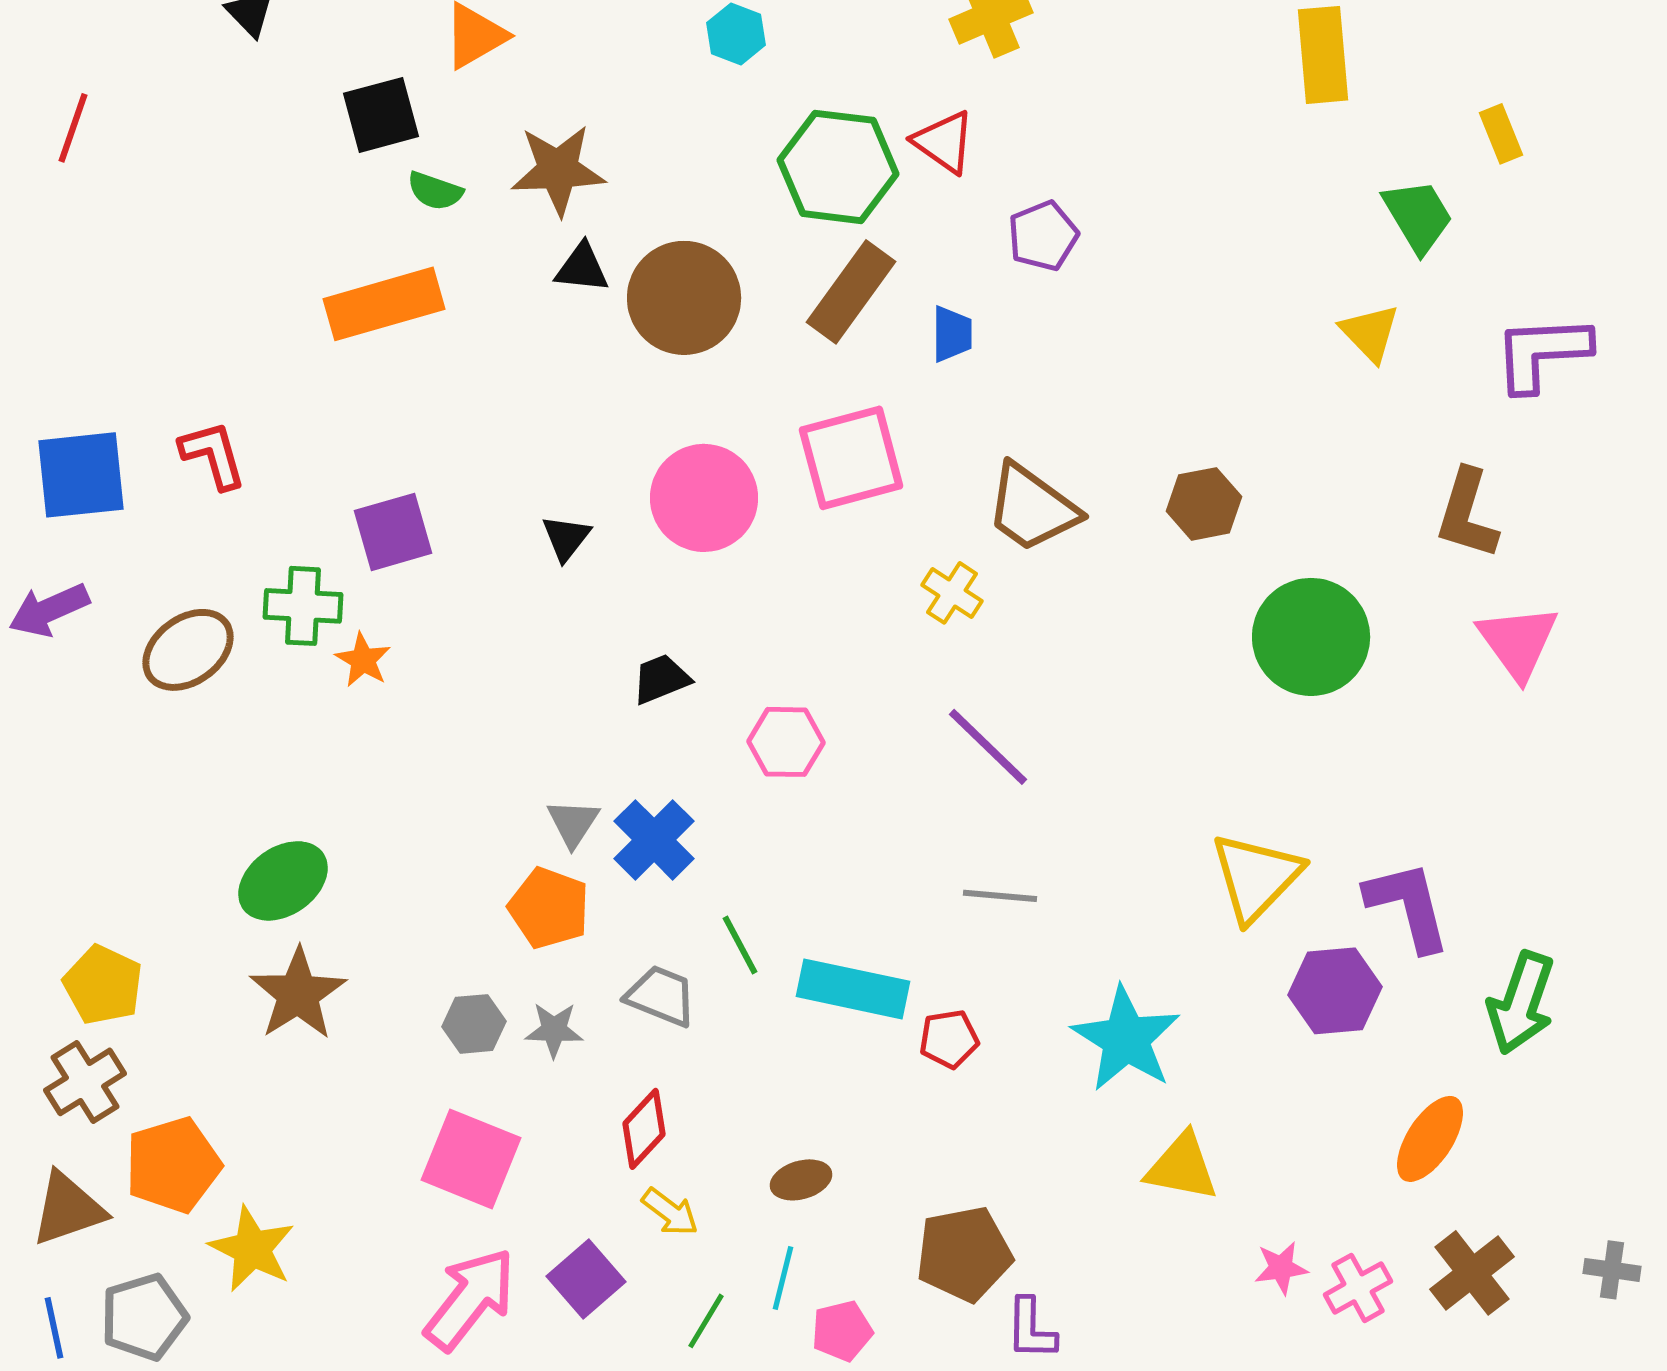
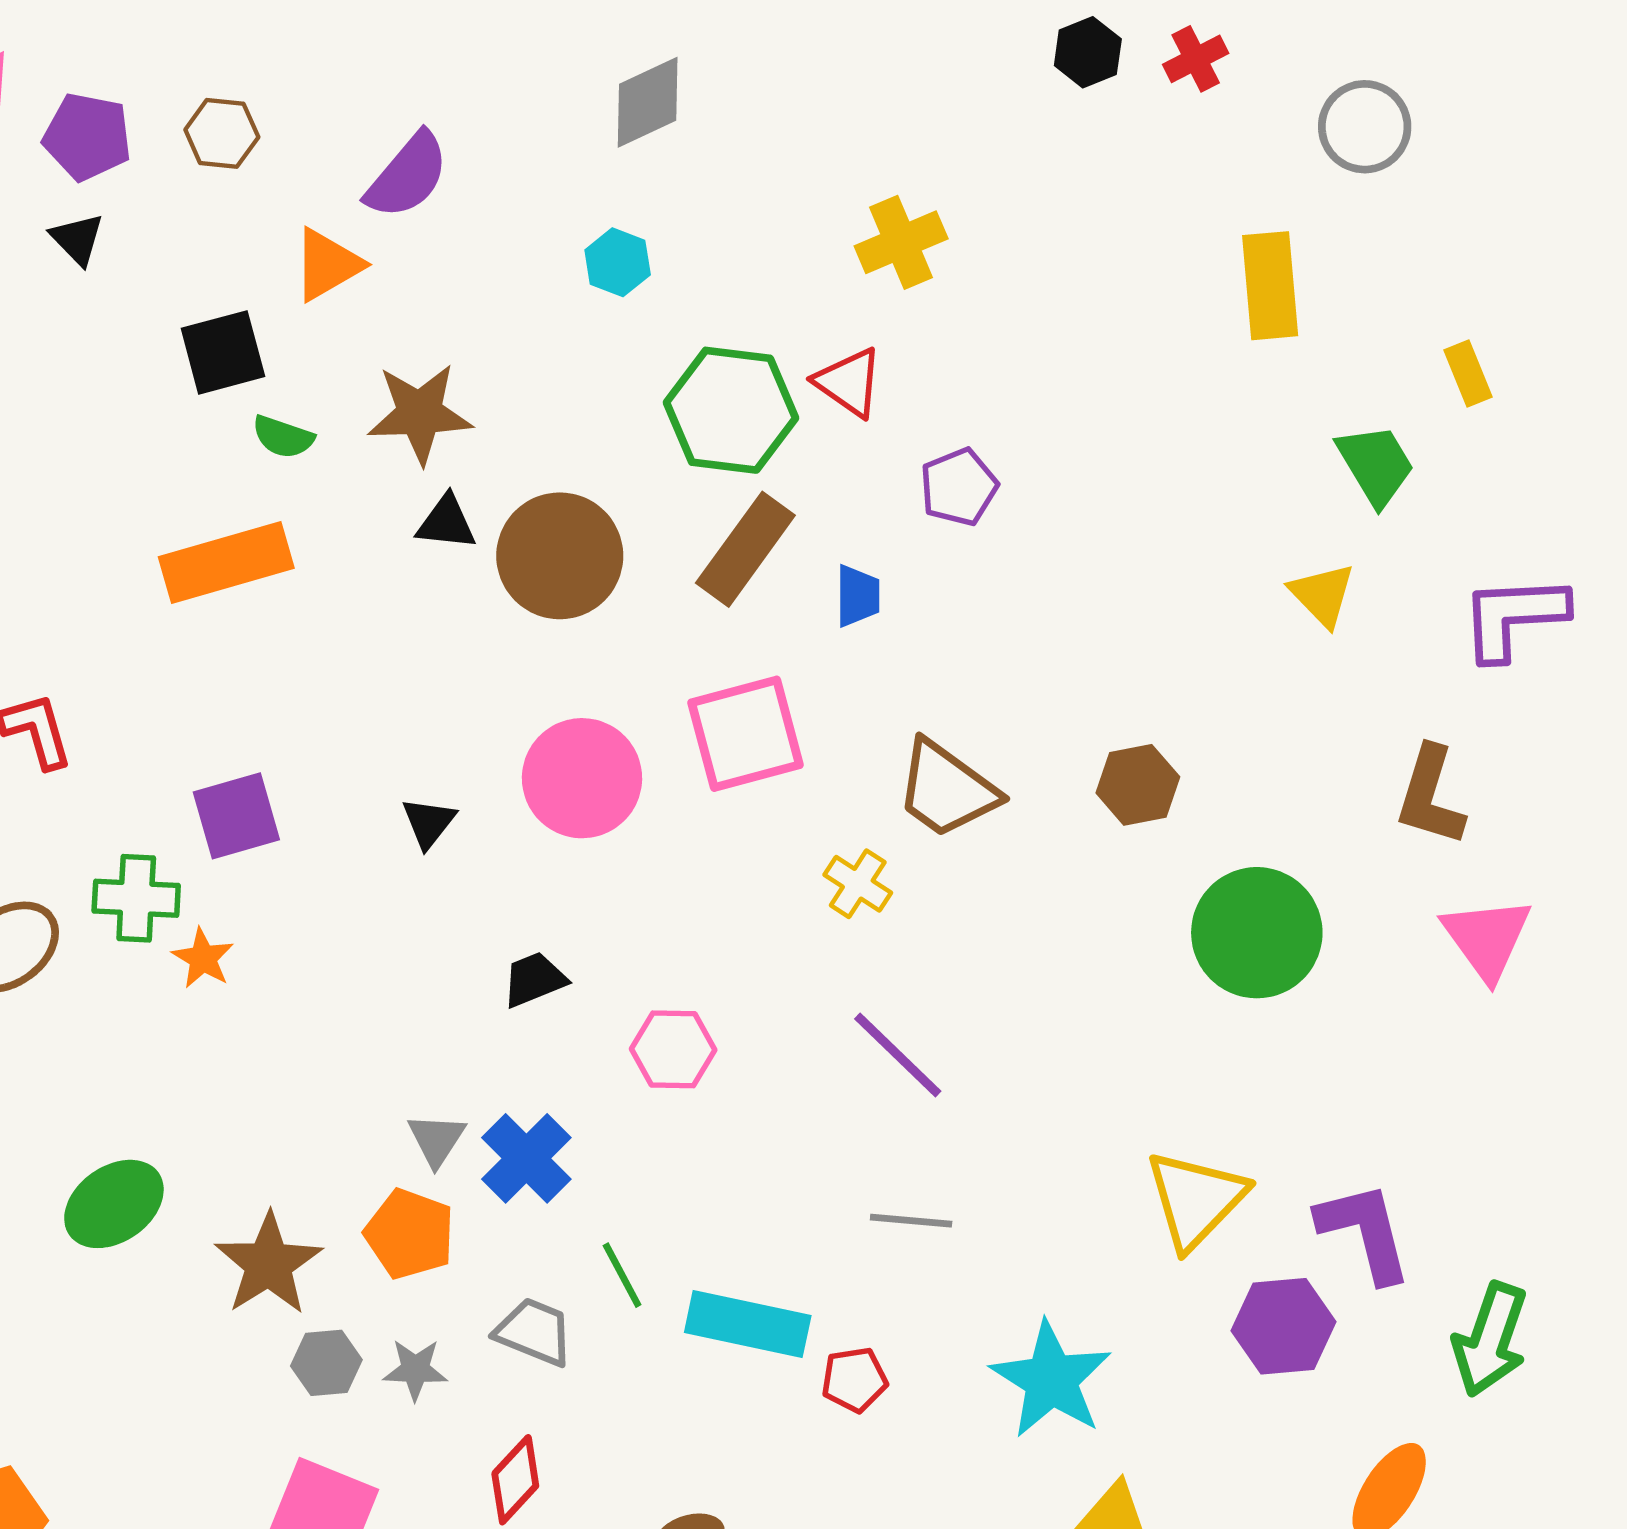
brown star: (298, 994) -> (269, 1264), moved

